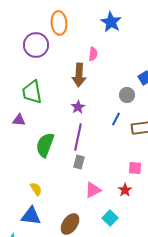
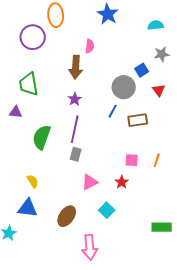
gray circle: (127, 95) -> (124, 87), size x1.5

